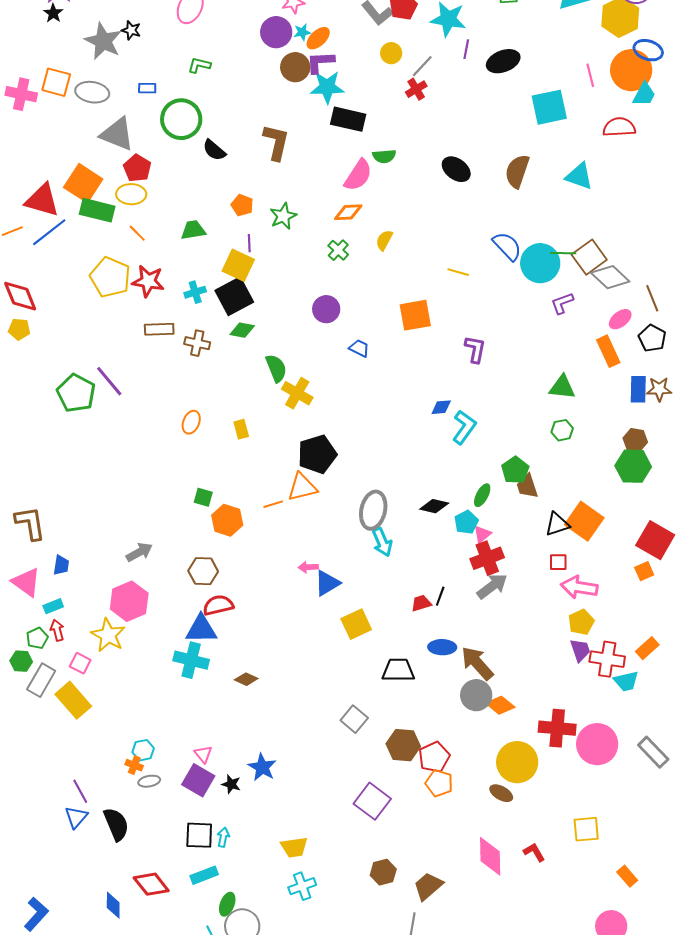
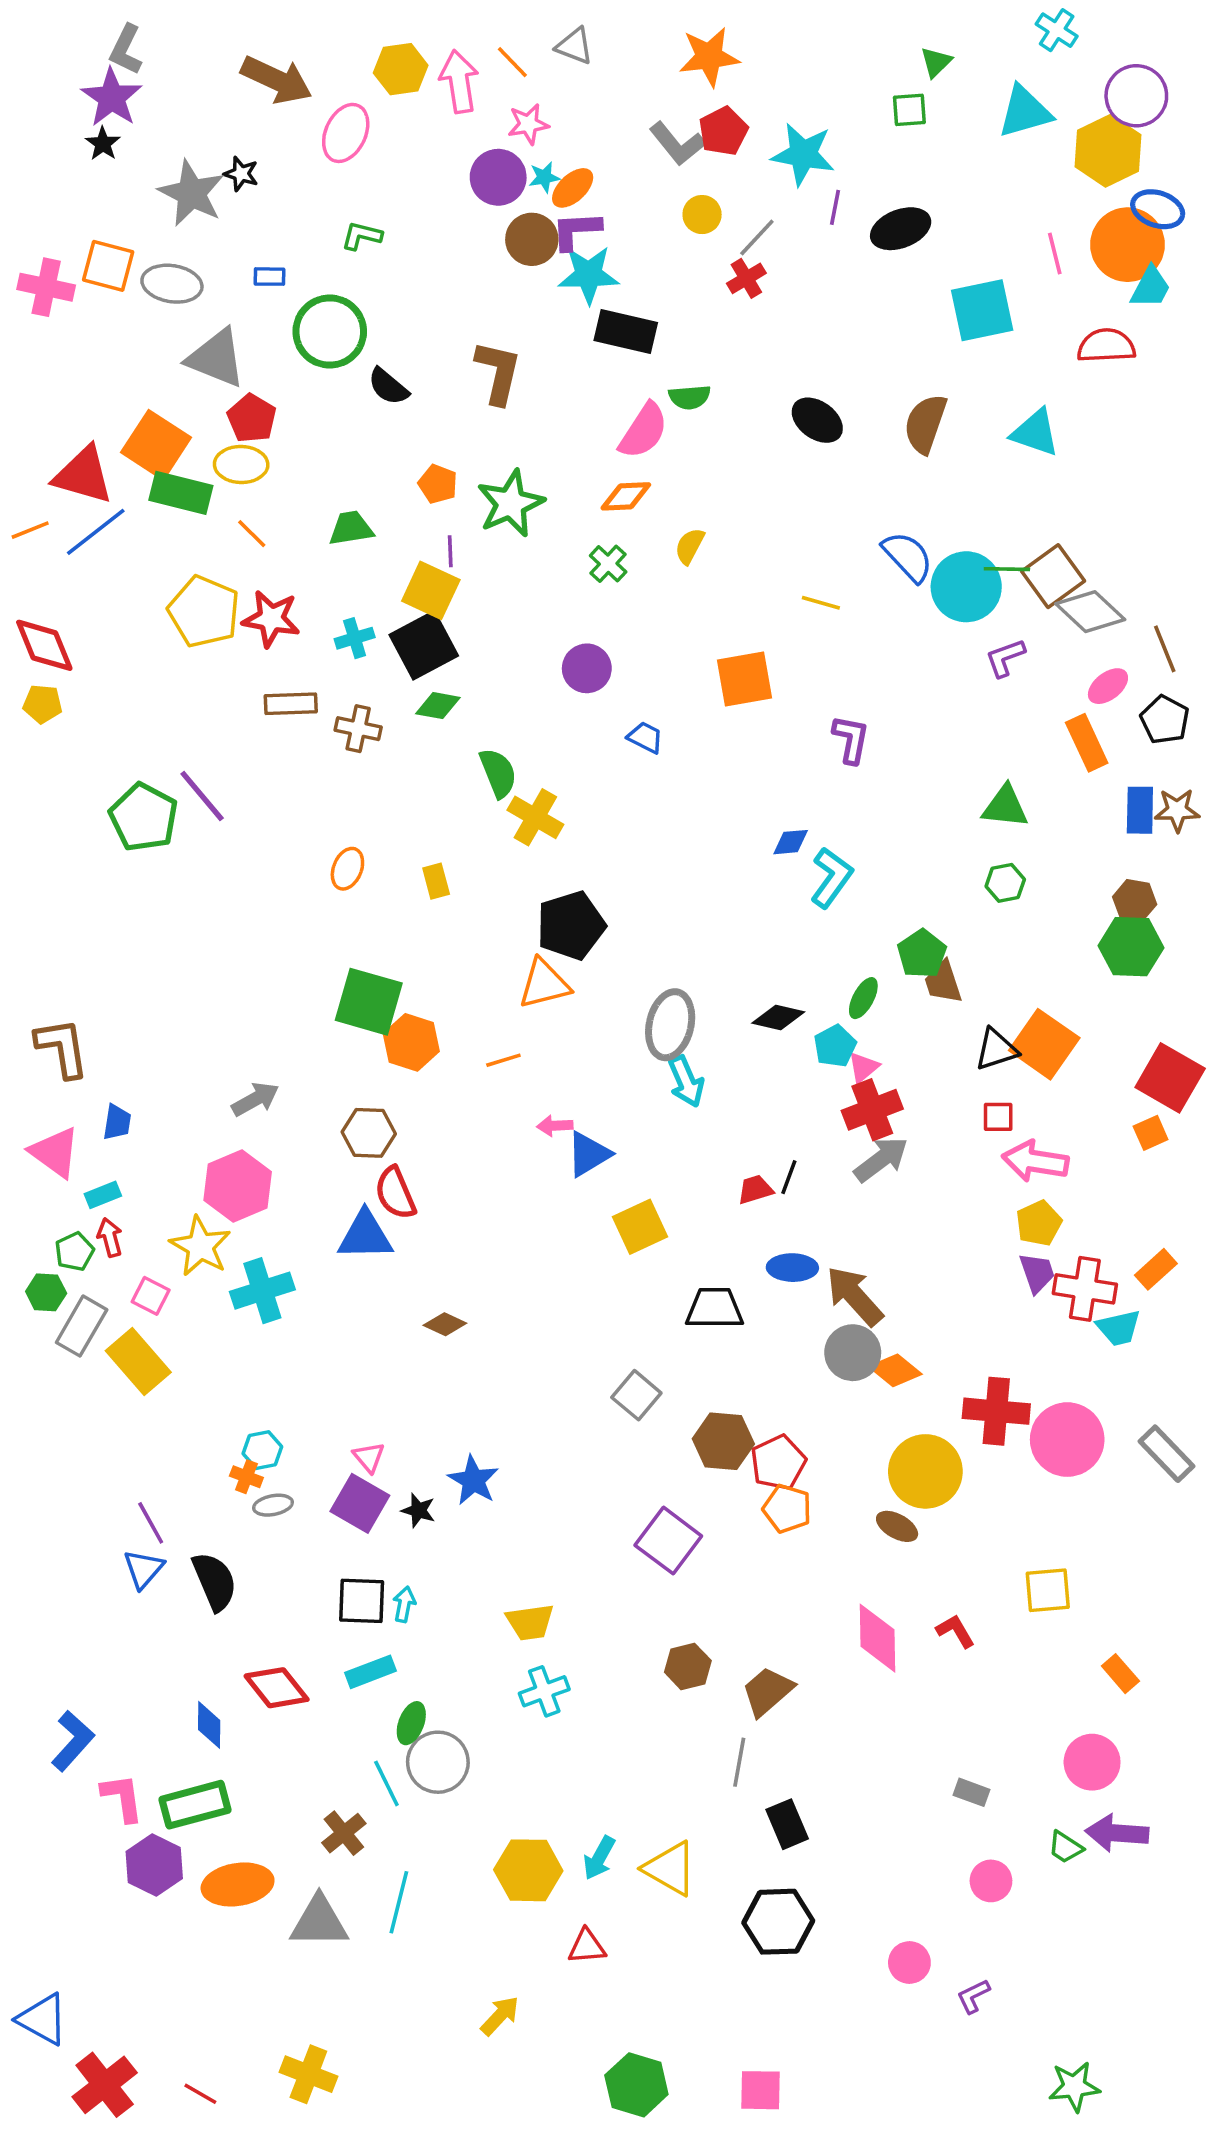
green star: (283, 216) -> (511, 503), size x1.4
green square: (203, 497) -> (369, 1002), size x2.0
orange line: (273, 504) -> (503, 1060), moved
red semicircle: (218, 605) -> (395, 1193), turned -100
cyan cross: (191, 660) -> (262, 1291), moved, turned -32

